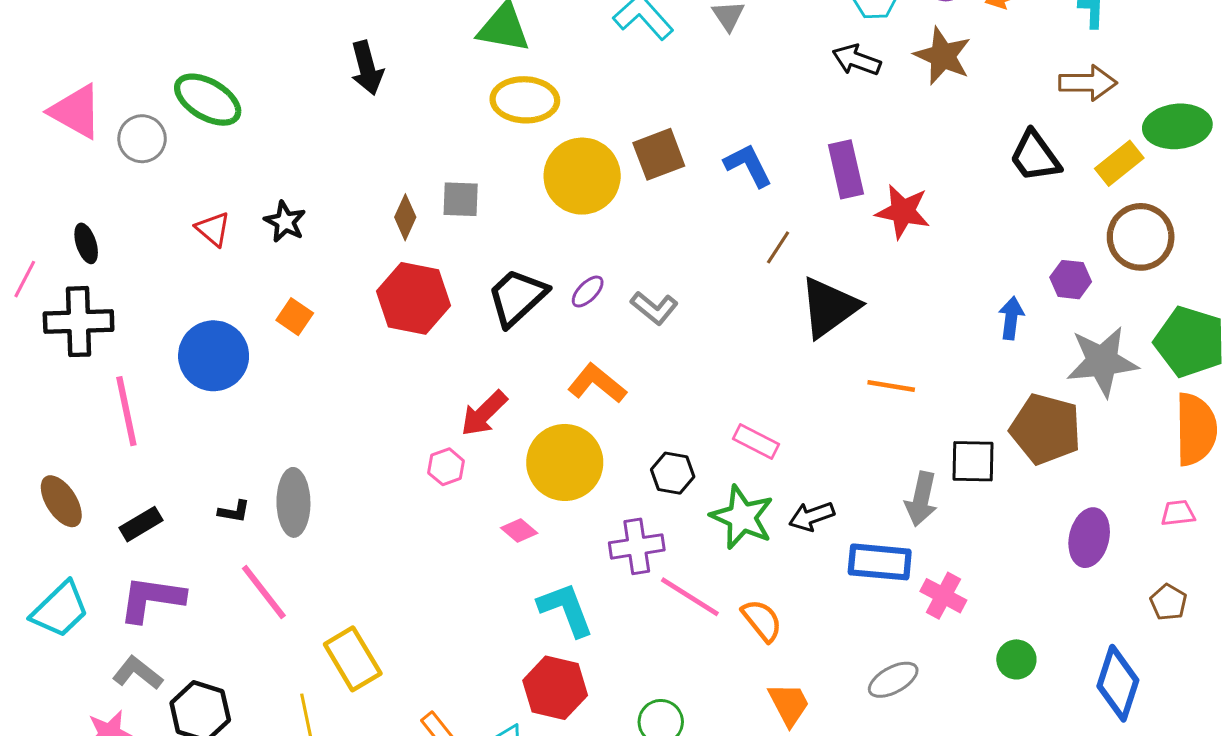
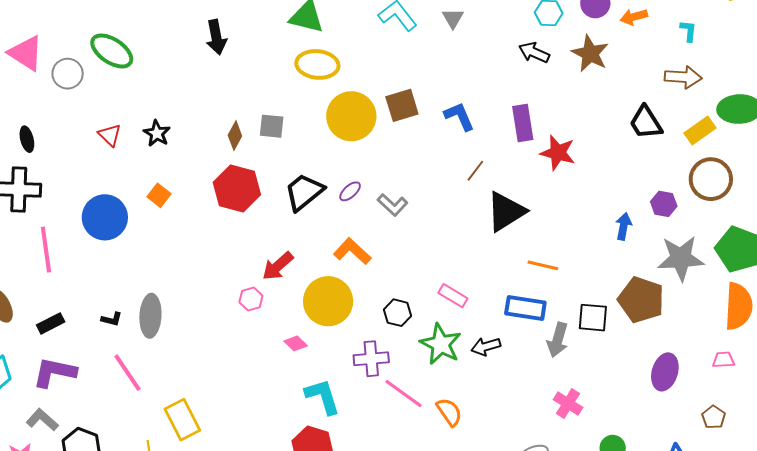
blue rectangle: (880, 562) -> (525, 308), moved

